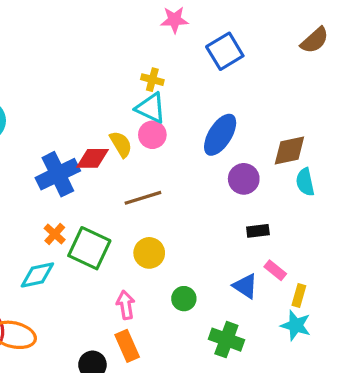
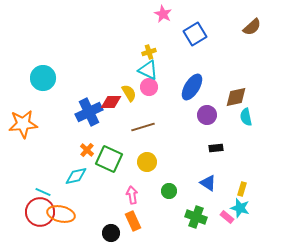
pink star: (174, 20) -> (163, 14), turned 30
yellow cross: (152, 80) -> (149, 52), turned -32
pink rectangle: (275, 270) -> (227, 217), moved

